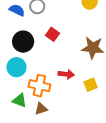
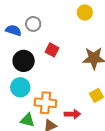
red arrow: (66, 74) -> (72, 114), moved

